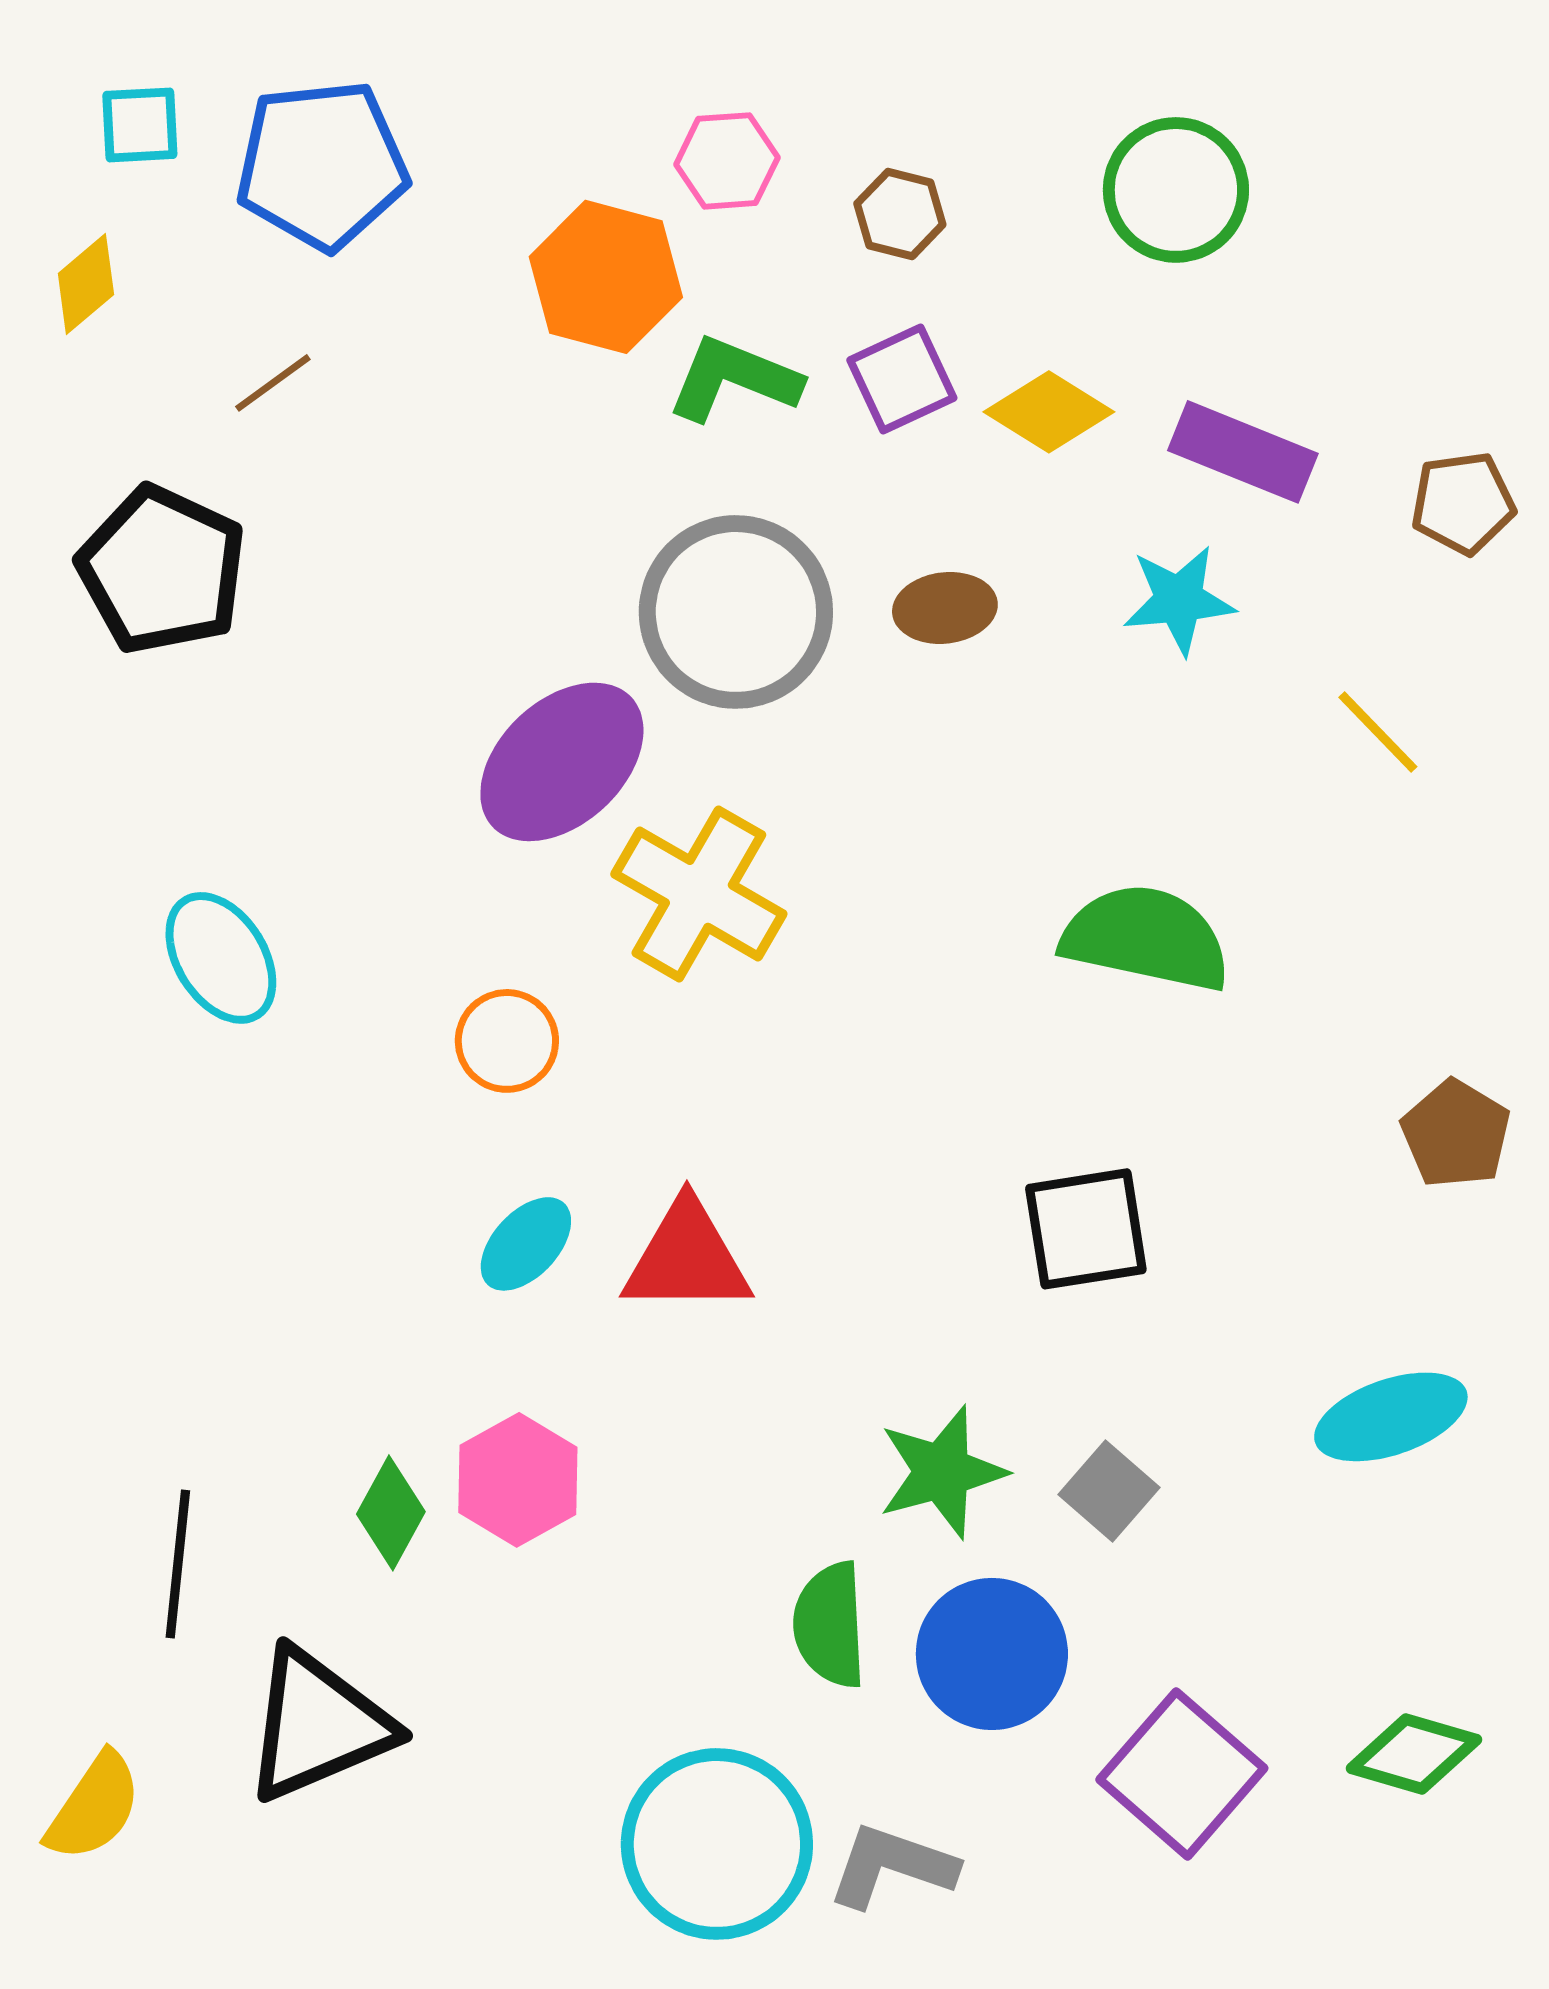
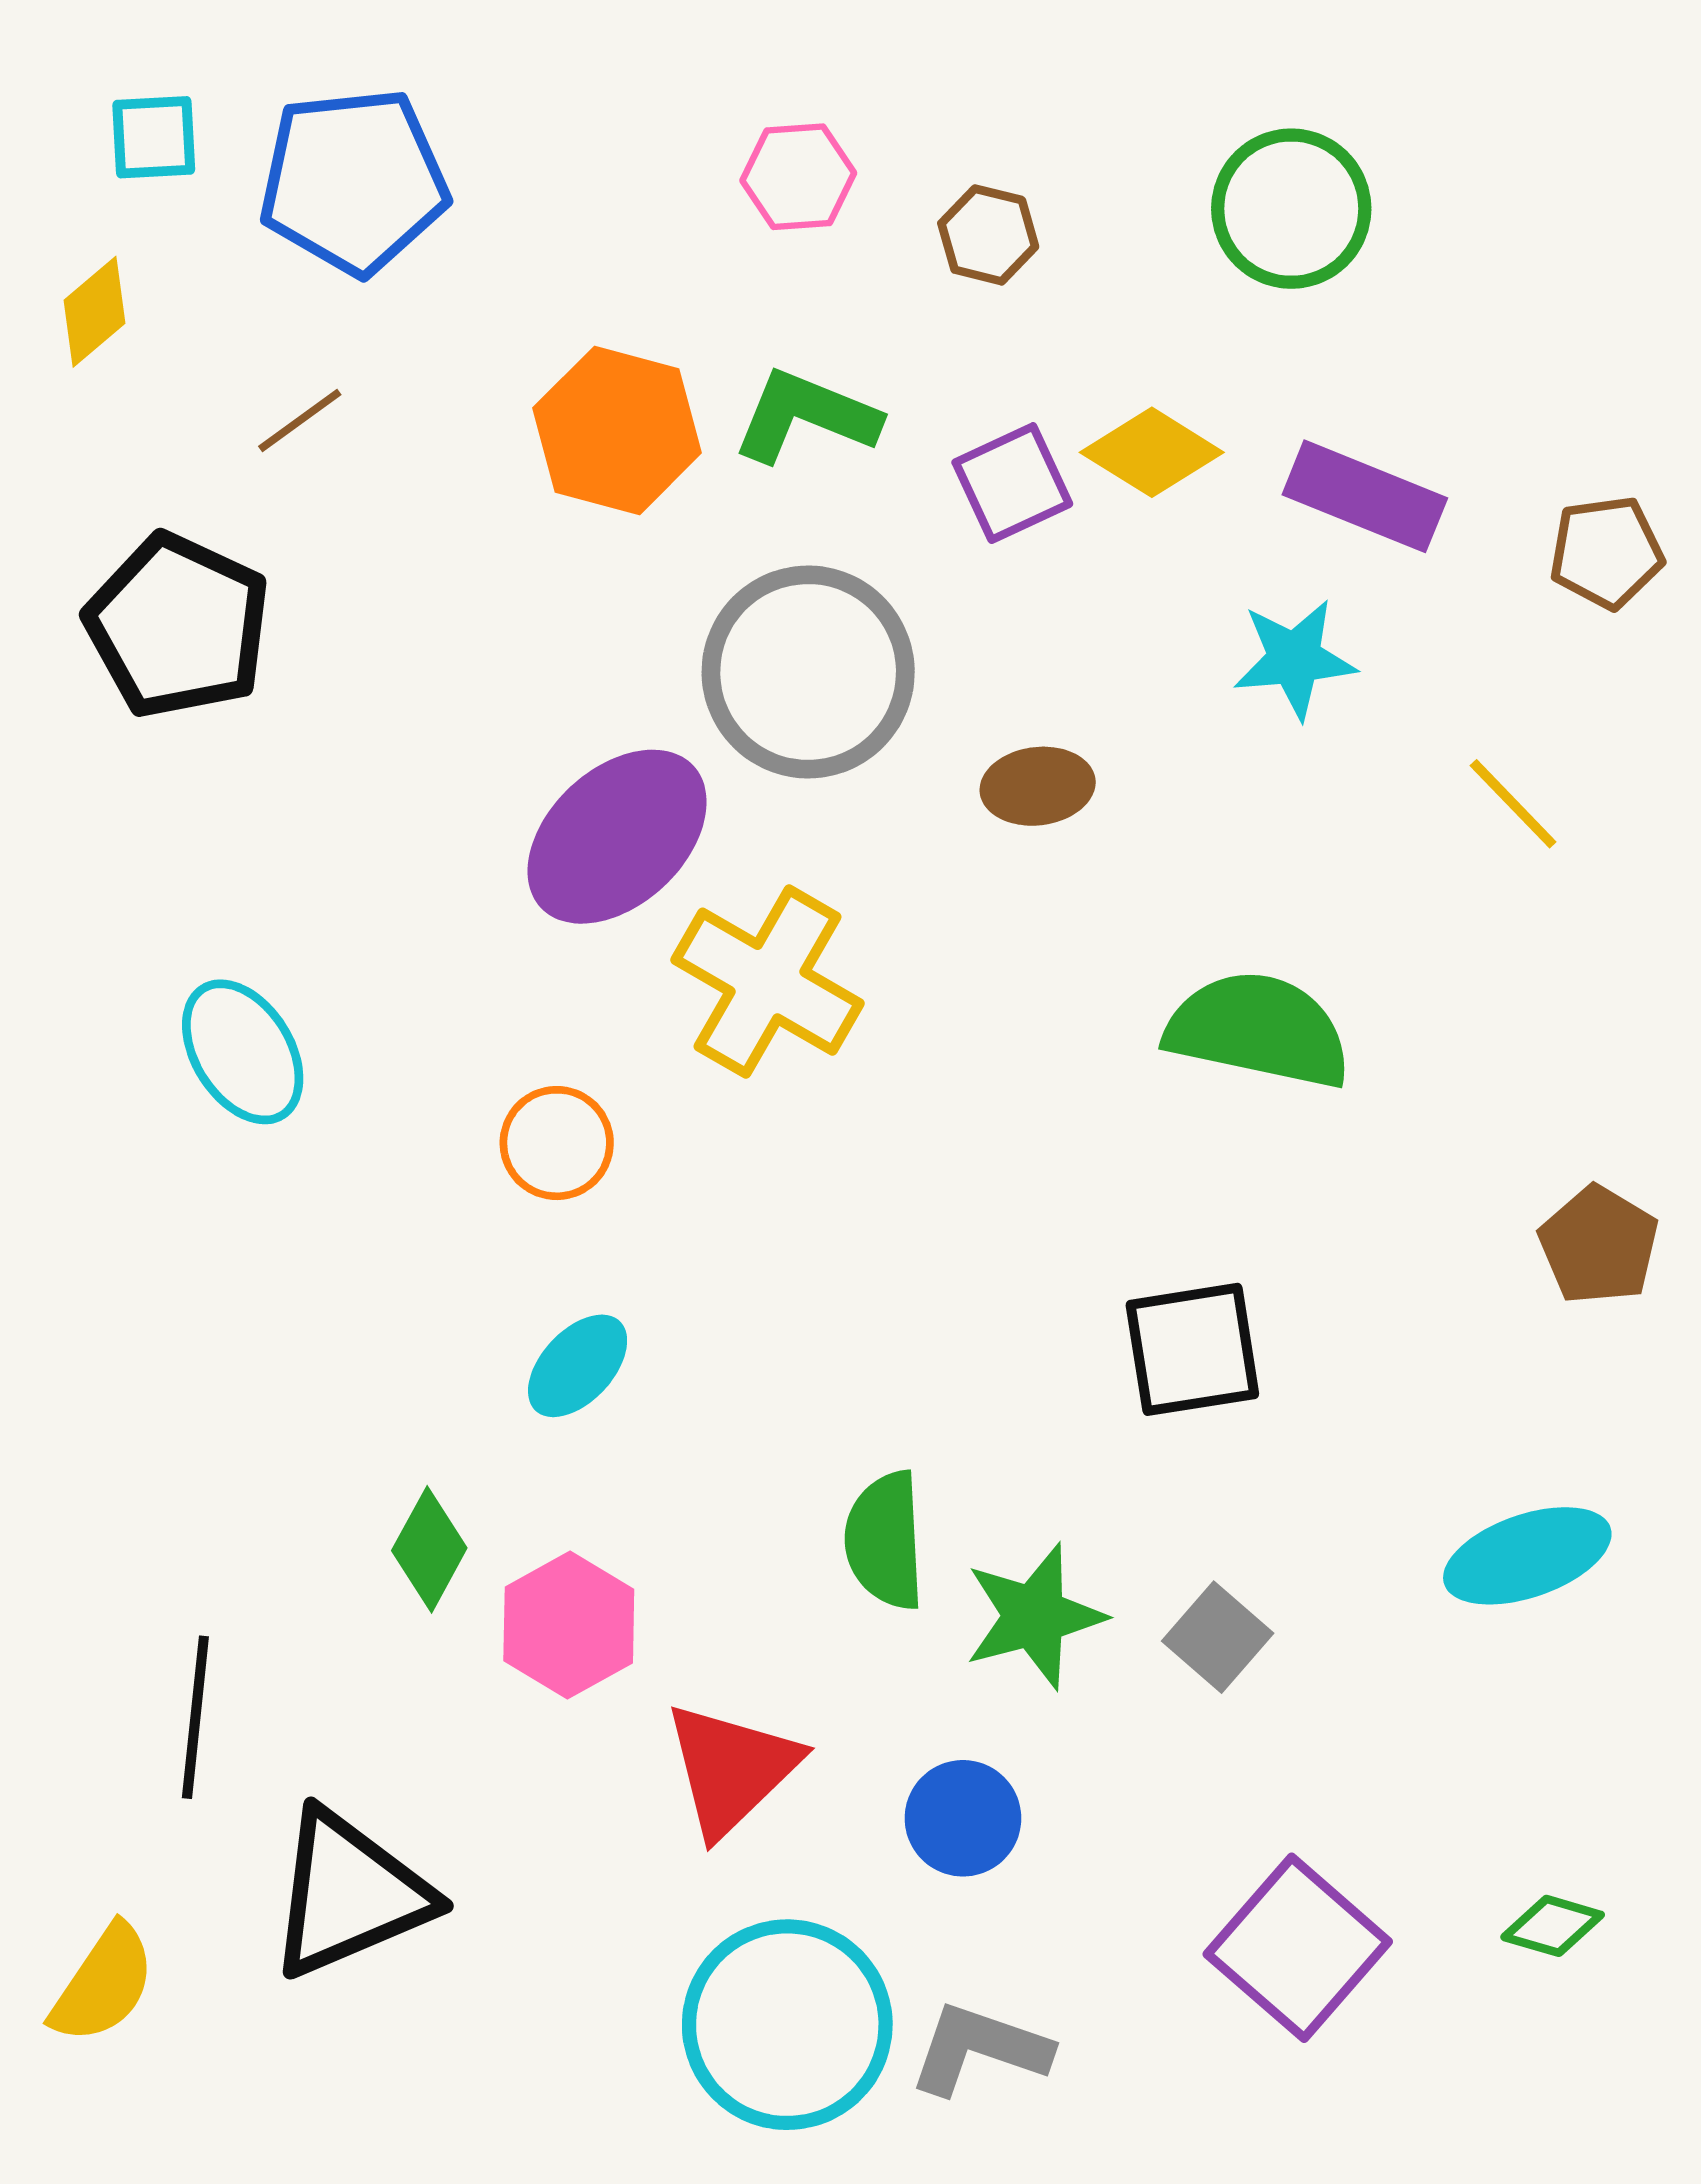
orange hexagon: (606, 277) -> (617, 430), moved
purple square: (902, 379) -> (1012, 483), moved
brown ellipse: (945, 608) -> (1038, 786), moved
red triangle: (687, 1258) -> (731, 1769), moved, turned -44
green diamond: (391, 1513) -> (429, 1549), moved
green semicircle: (830, 1625) -> (885, 1540), moved
blue circle: (992, 1654) -> (963, 1818), moved, size x0.7
green diamond: (1414, 1754) -> (1553, 1926), size x0.7

